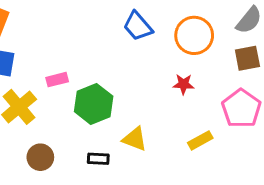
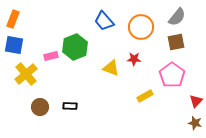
green hexagon: (94, 104) -> (75, 47), moved
yellow triangle: (135, 139) -> (111, 68), moved
black rectangle: (98, 159) -> (70, 106), moved

